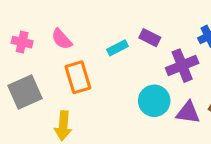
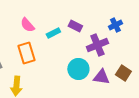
pink semicircle: (62, 39) -> (27, 25), moved

